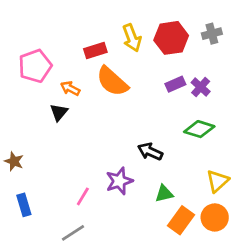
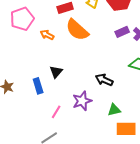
black triangle: (59, 112) -> (56, 72), moved
blue rectangle: (24, 205) -> (38, 86), moved
orange rectangle: (181, 220) -> (126, 129), turned 54

